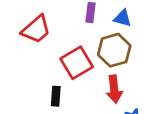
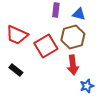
red trapezoid: (36, 29) -> (17, 35), moved, turned 65
black rectangle: (56, 96) -> (16, 70), moved, turned -56

